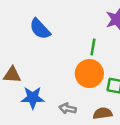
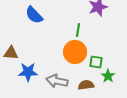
gray arrow: (68, 109) -> (57, 81), size x1.5

